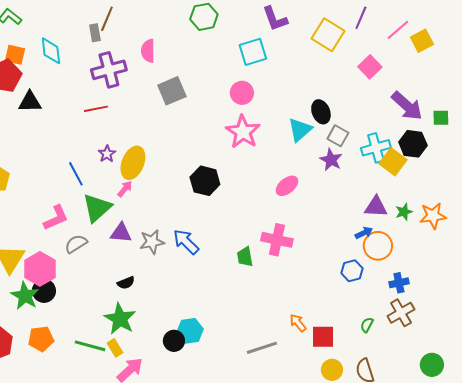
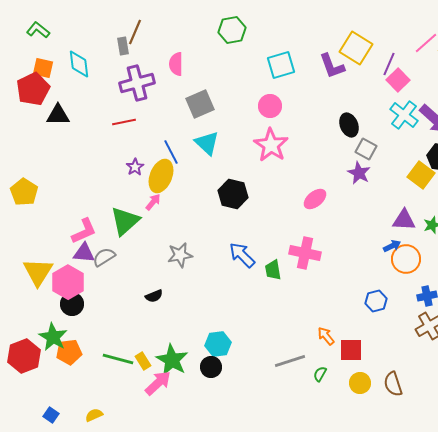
purple line: (361, 18) -> (389, 64), moved
purple L-shape: (275, 19) -> (332, 66), moved
cyan triangle: (300, 130) -> (207, 143), moved, turned -36
cyan cross: (376, 148) -> (404, 115), moved, turned -36
blue line: (76, 174) -> (171, 152), moved
purple triangle: (121, 233) -> (84, 253), moved
blue arrow: (186, 242) -> (242, 255), moved
blue hexagon: (352, 271) -> (376, 301), moved
green star: (25, 296) -> (53, 337), moved
green star: (120, 319) -> (172, 360), moved
green semicircle: (367, 325) -> (320, 374), moved
black circle: (174, 341) -> (211, 367), moved

